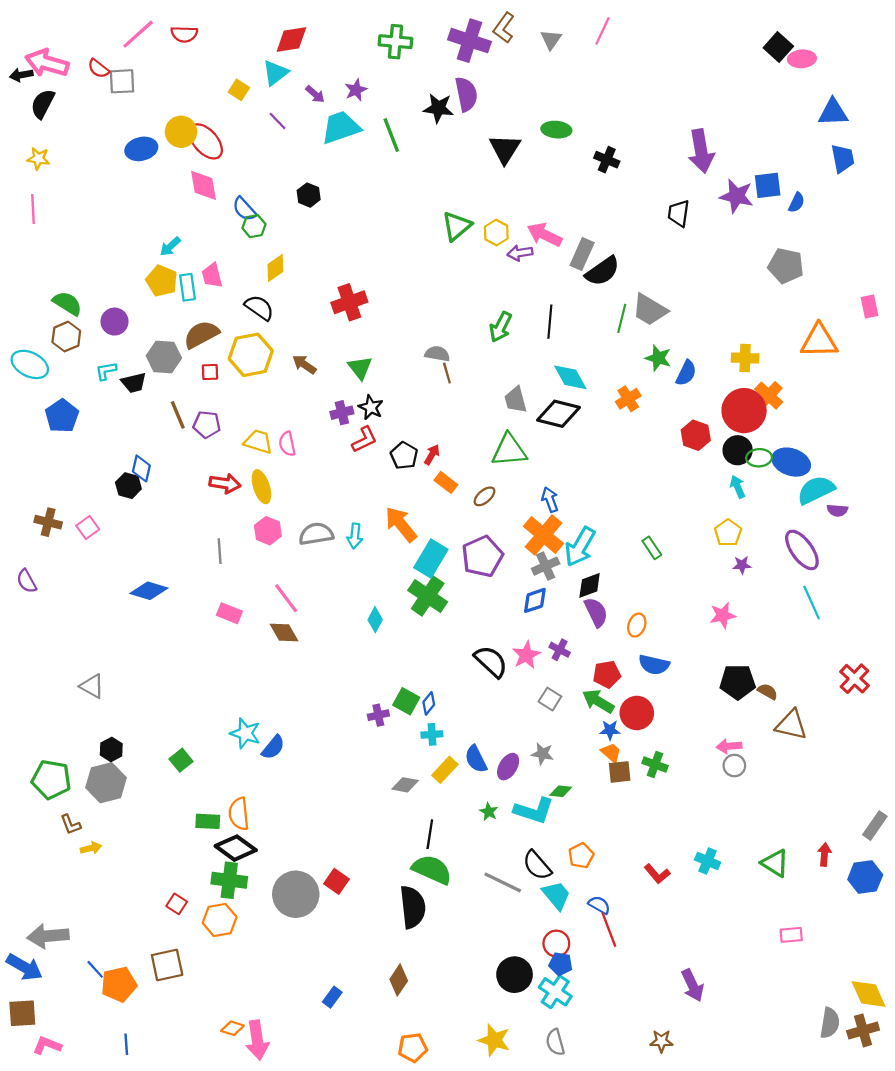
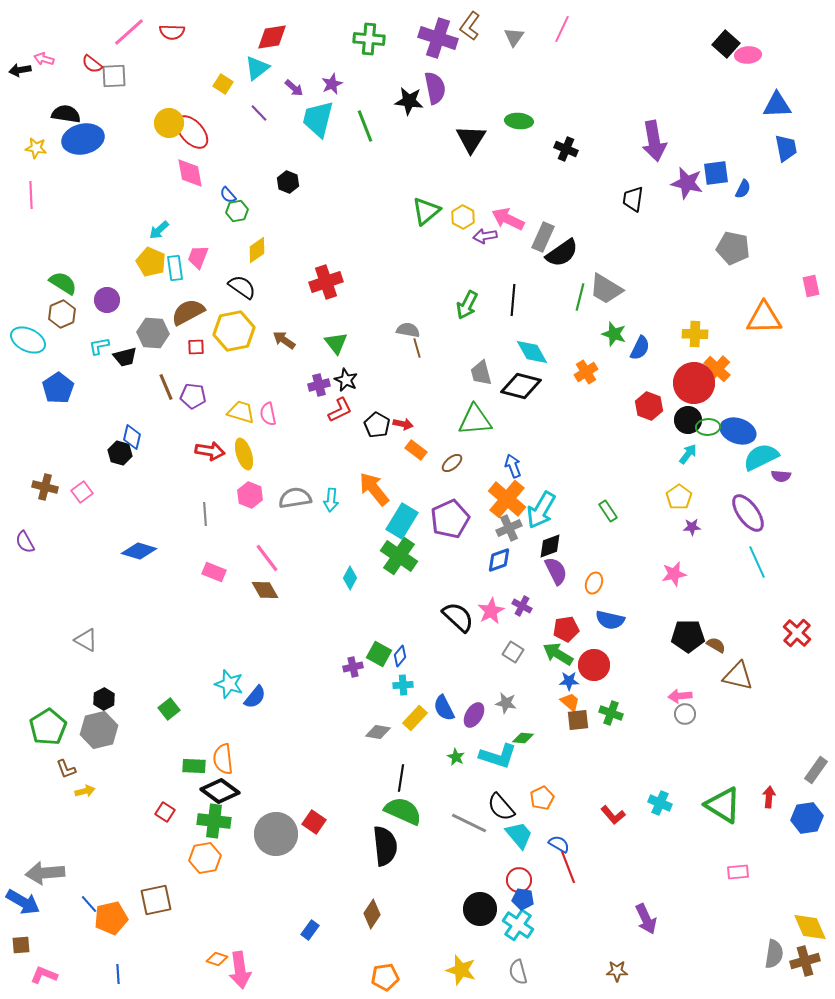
pink arrow: (47, 63) -> (44, 59), size x0.5
black semicircle: (43, 104) -> (66, 114), moved, turned 72
cyan trapezoid: (341, 127) -> (318, 119), turned -57
blue ellipse: (141, 149) -> (83, 139), moved, size x1.4
blue semicircle: (244, 209) -> (228, 195), size x0.7
pink trapezoid: (212, 275) -> (198, 257), turned 35
red arrow: (432, 455) -> (403, 424), turned 72
cyan arrow: (738, 487) -> (688, 454), turned 60
green pentagon: (51, 779) -> (48, 727), turned 30
green triangle: (775, 863) -> (723, 805), size x1.4
red square: (177, 904) -> (165, 812), moved
brown square: (22, 1013) -> (21, 945), size x0.7

